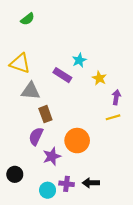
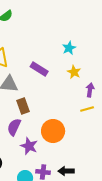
cyan star: (79, 60) -> (69, 48), moved
purple star: (52, 156) -> (29, 146), turned -30

